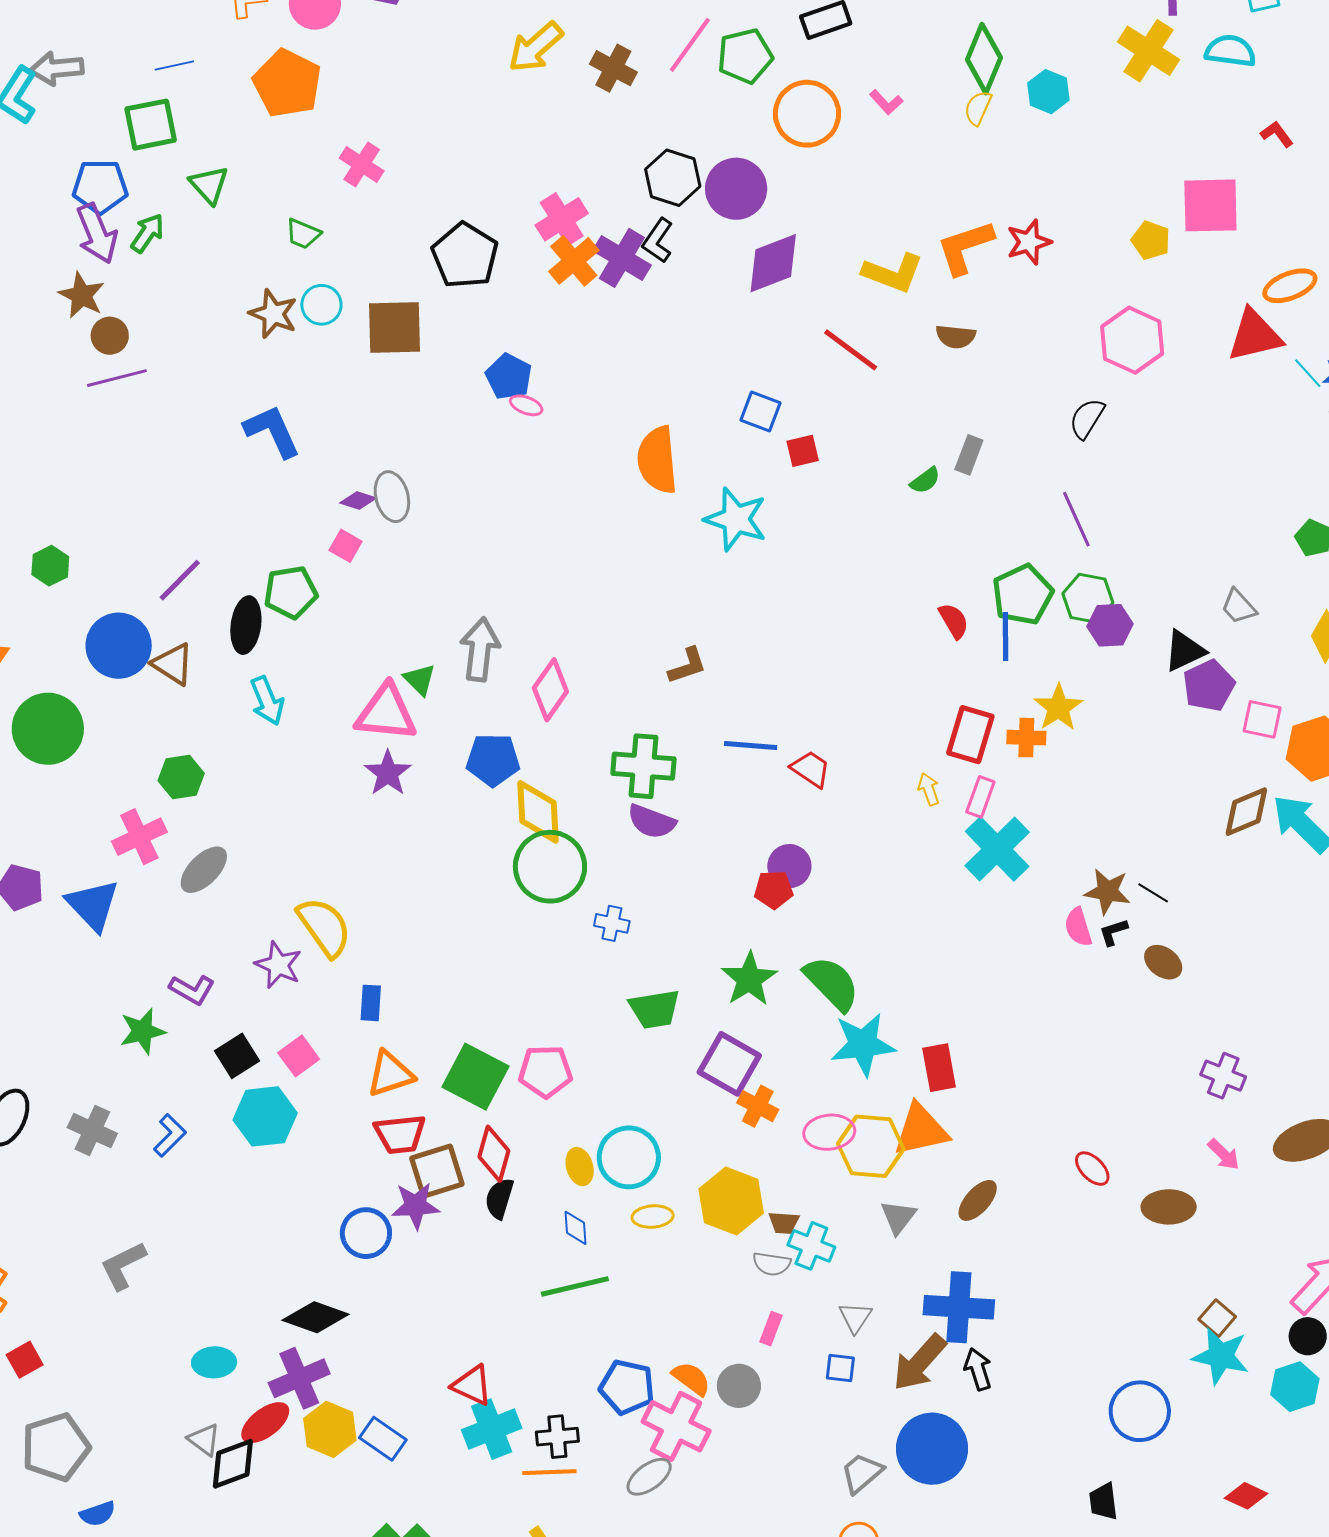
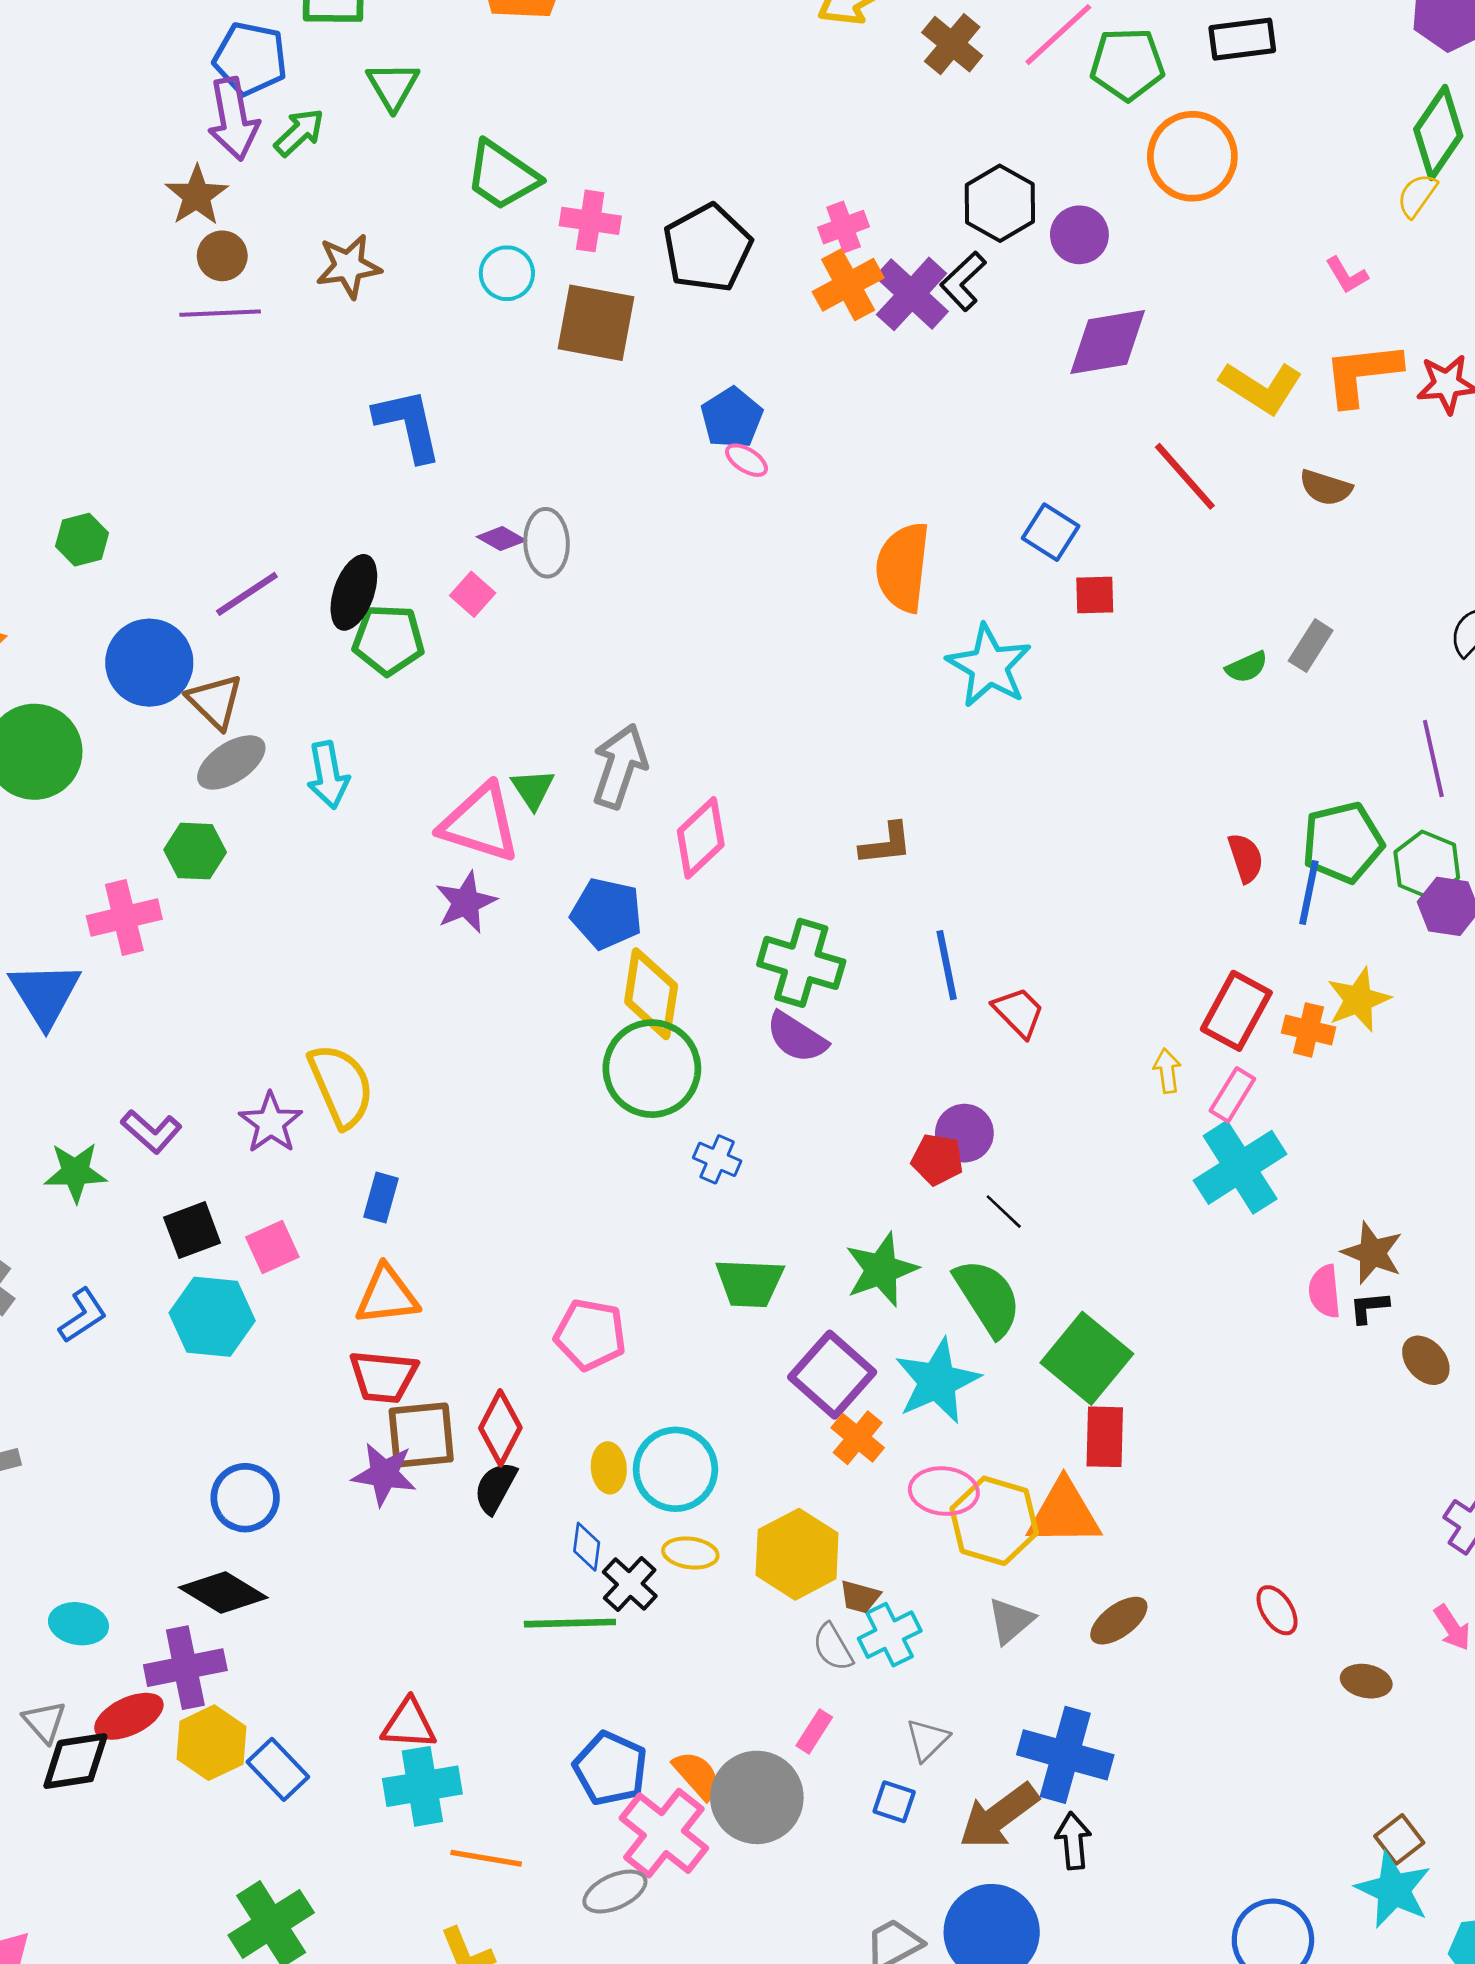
pink L-shape: (886, 102) -> (1347, 275), moved
pink cross: (362, 165) -> (590, 221), moved, turned -36
purple circle: (736, 189) -> (1079, 235), size x0.7
pink cross: (562, 219) -> (844, 227), size x0.7
green trapezoid: (303, 234) -> (502, 175), size x1.6
brown star: (273, 314) -> (348, 266), moved, turned 30
black ellipse: (246, 625) -> (354, 592), moved
blue line: (751, 745) -> (947, 965), turned 62
gray ellipse: (204, 870) -> (231, 762), moved
black line: (1153, 893) -> (1004, 1212), moved
cyan star: (863, 1044) -> (937, 1381), moved, turned -30
green square: (476, 1077) -> (1087, 1358), moved
brown ellipse: (1169, 1207) -> (1366, 1681), size x0.7
blue circle: (366, 1233) -> (245, 1498), moved
cyan cross: (811, 1246) -> (890, 1635), turned 30
gray semicircle: (772, 1264) -> (833, 1647), turned 39
red triangle: (472, 1385) -> (409, 1724), turned -33
gray circle: (739, 1386) -> (757, 1797), size x1.6
black cross: (557, 1437) -> (630, 1584), moved, turned 36

